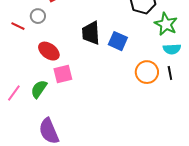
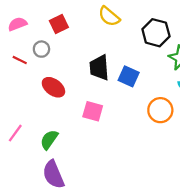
pink square: (63, 74) -> (93, 111), moved, turned 30
green semicircle: (39, 89) -> (49, 140), moved

